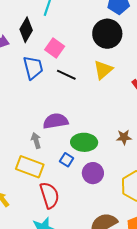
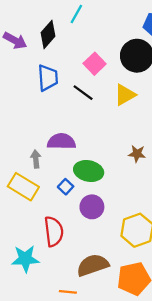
pink square: (55, 48) -> (95, 64), moved
brown star: (124, 137) -> (137, 154), moved
red semicircle: (49, 195) -> (54, 231), moved

